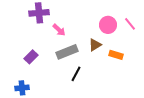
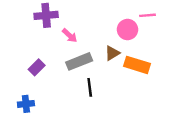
pink line: (130, 24) -> (148, 15), moved, turned -56
orange rectangle: (116, 55) -> (137, 65), size x1.5
black line: (76, 74) -> (90, 87), turned -35

